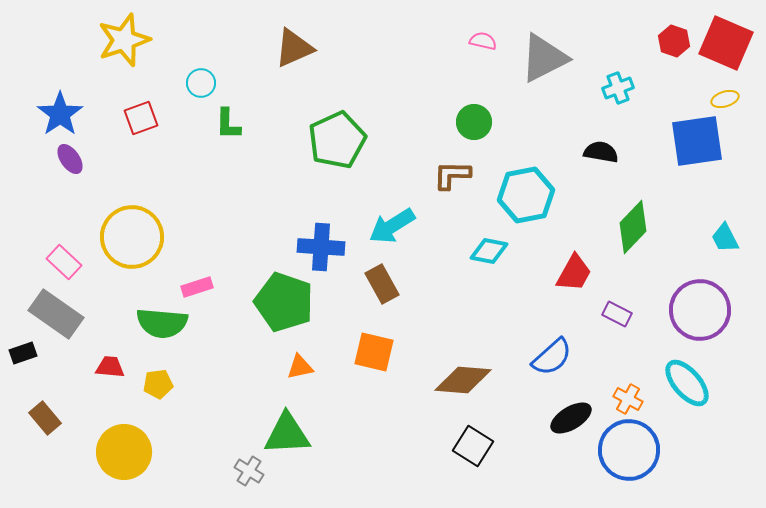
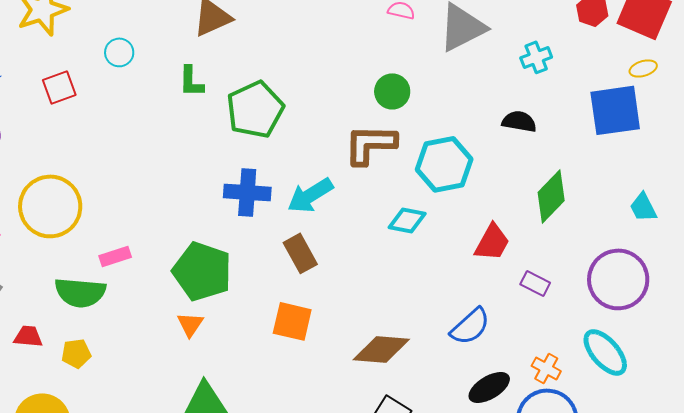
green L-shape: (228, 124) -> (191, 81), moved
brown L-shape: (452, 175) -> (370, 144), size x1.4
blue cross: (321, 247) -> (247, 192), moved
orange triangle: (300, 367) -> (190, 324), moved, turned -44

